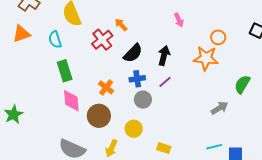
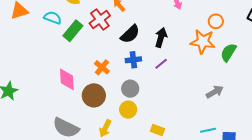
cyan semicircle: (55, 40) -> (53, 18), turned 126
green rectangle: (65, 71) -> (73, 31), moved, turned 55
green semicircle: (242, 84) -> (228, 52), moved
gray circle: (143, 100) -> (130, 89), moved

